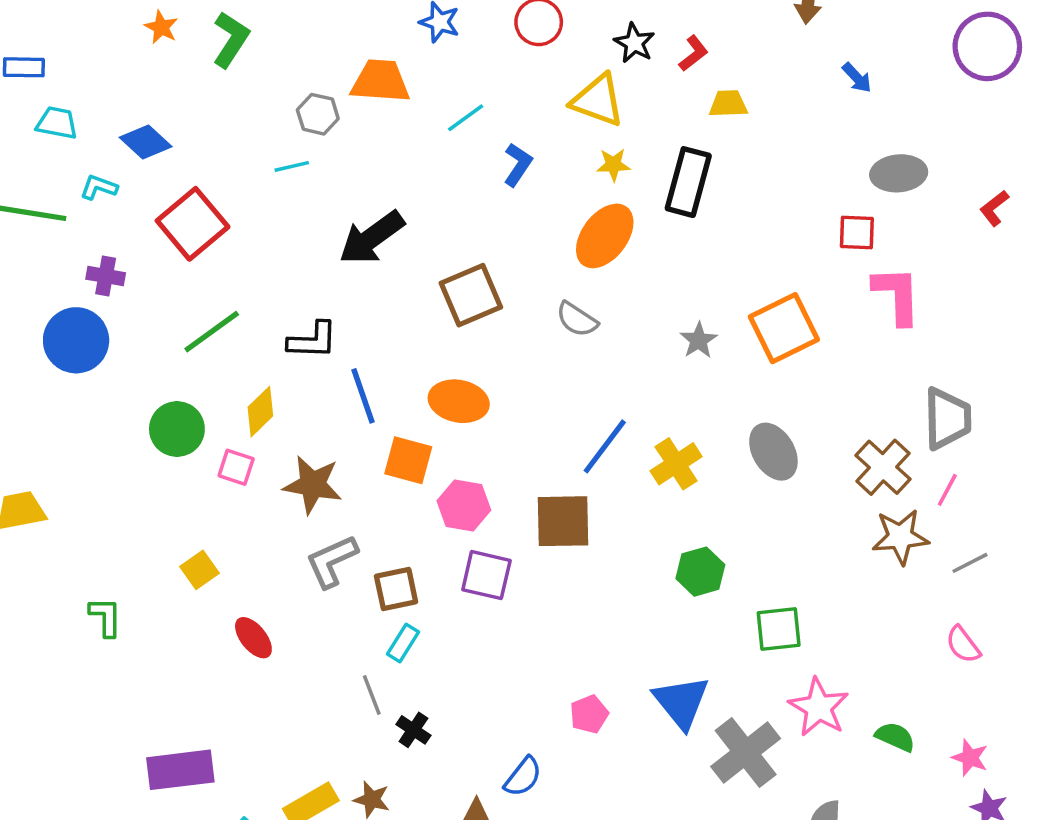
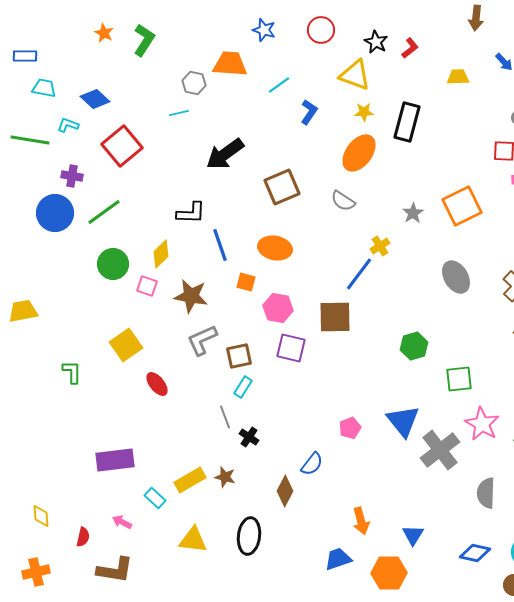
yellow trapezoid: (728, 104) -> (458, 77), moved
green line: (212, 332) -> (104, 212), moved
orange square: (408, 460) -> (246, 282), size x0.7
yellow cross: (676, 464) -> (380, 246), moved, size x0.7
yellow square: (200, 570) -> (126, 345), size x1.5

